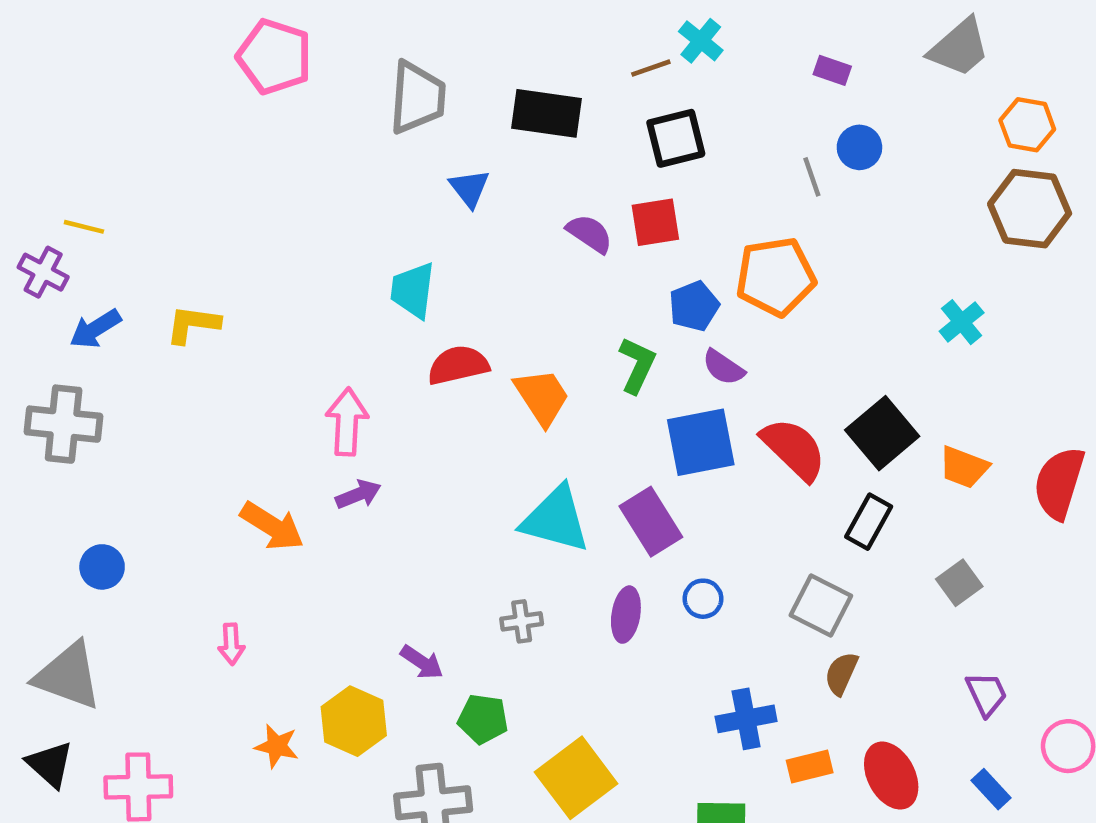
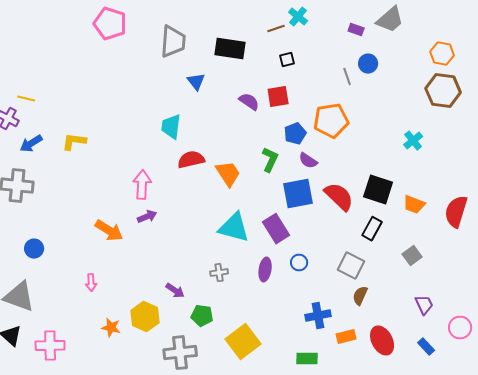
gray trapezoid: (959, 48) -> (390, 20), moved
black square: (676, 138) -> (287, 60), size x0.6
black square: (882, 433) -> (378, 190), turned -32

